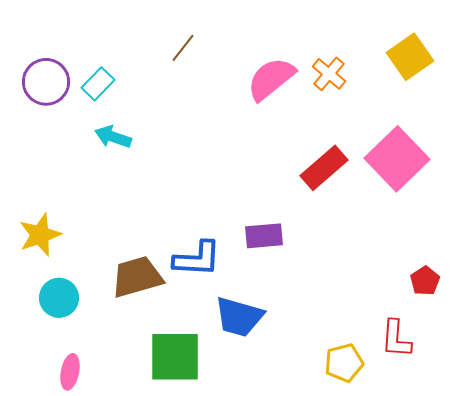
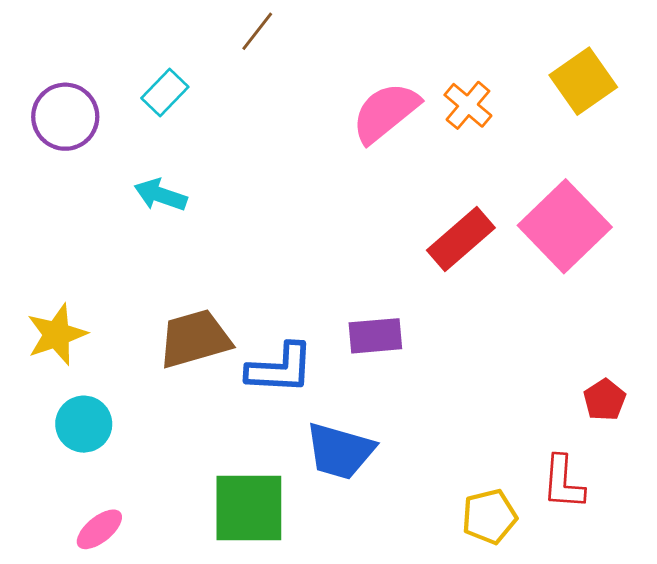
brown line: (183, 48) -> (257, 31), moved
cyan rectangle: (98, 84) -> (165, 92), moved
brown trapezoid: (137, 277) -> (195, 339), moved
pink ellipse: (70, 372) -> (99, 529), turned 40

